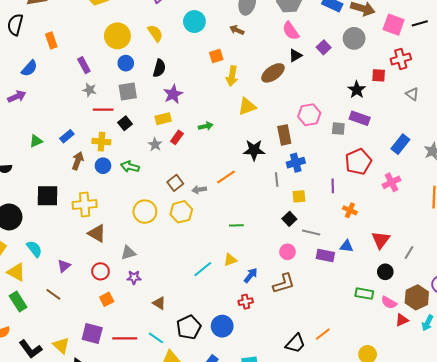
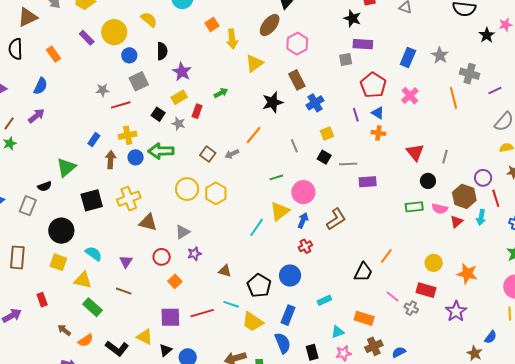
purple rectangle: (84, 65) -> (87, 38), moved
pink hexagon: (309, 115) -> (297, 44), moved
black square: (125, 123) -> (158, 114), moved
green triangle: (36, 141) -> (66, 167), moved, size x1.5
green arrow: (130, 167) -> (161, 151), size x1.4
gray line: (277, 179) -> (294, 146), moved
yellow hexagon: (181, 212) -> (216, 193), moved
blue triangle: (347, 246) -> (378, 113), moved, turned 40
pink circle: (287, 252) -> (303, 192), moved, size x1.5
yellow triangle: (230, 260) -> (280, 211), size x1.5

